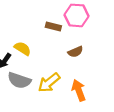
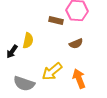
yellow semicircle: (23, 48) -> (28, 41), turned 70
gray semicircle: (19, 80) -> (24, 84), moved

